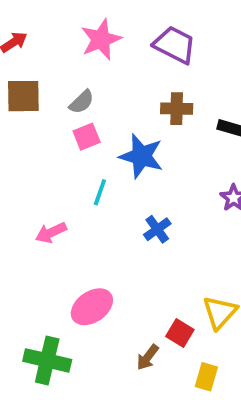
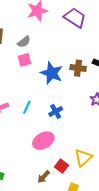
brown cross: (177, 109) -> (78, 68), moved
cyan line: (100, 192) -> (27, 107), moved
pink ellipse: (92, 307) -> (43, 141), moved

